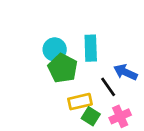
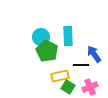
blue arrow: (125, 72) -> (94, 54), turned 30
black line: (108, 87) -> (81, 65), turned -56

